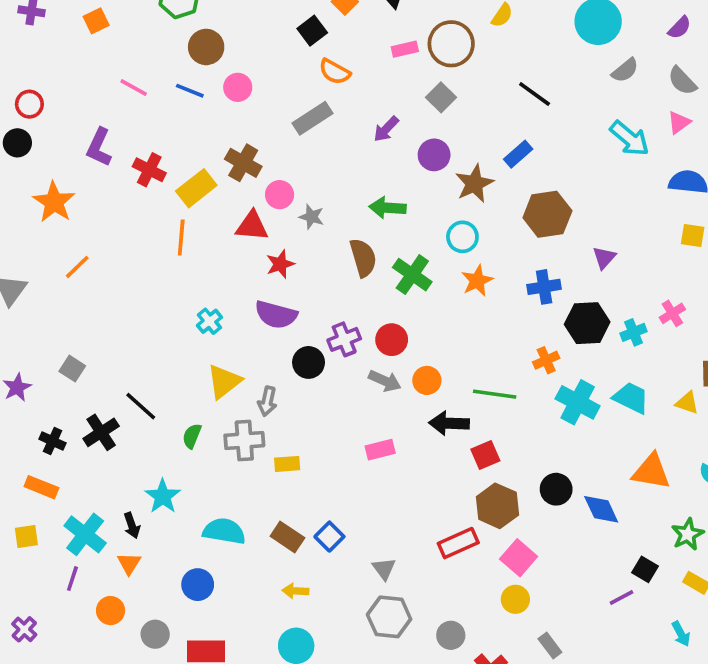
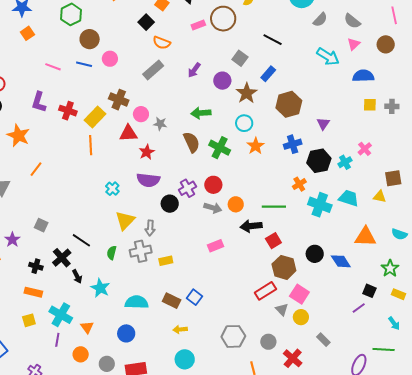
gray square: (441, 97) -> (240, 58), moved
black arrow: (132, 525) -> (77, 276), moved
gray triangle: (384, 569) -> (282, 309), moved

